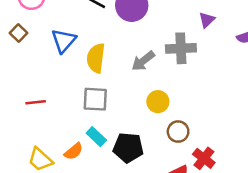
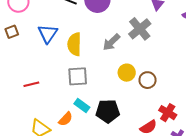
brown square: (18, 33) -> (12, 32), turned 32
gray cross: (181, 48) -> (140, 29), turned -30
brown circle: (178, 132) -> (148, 80), moved

